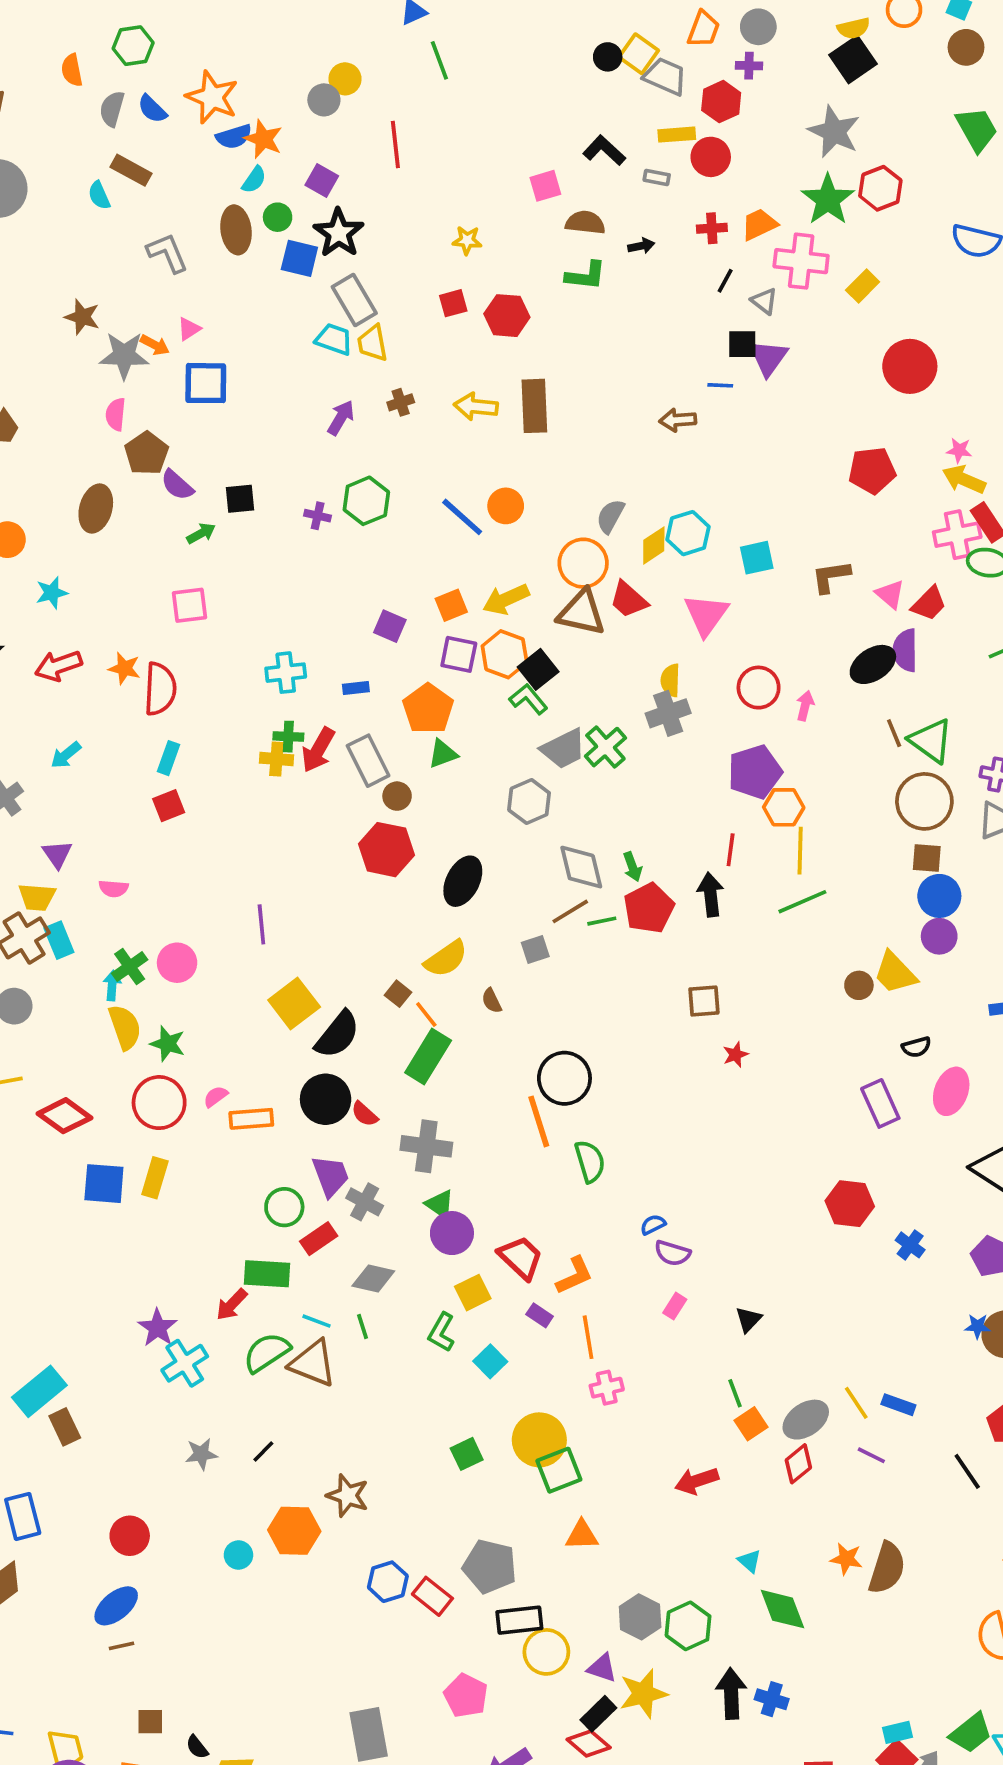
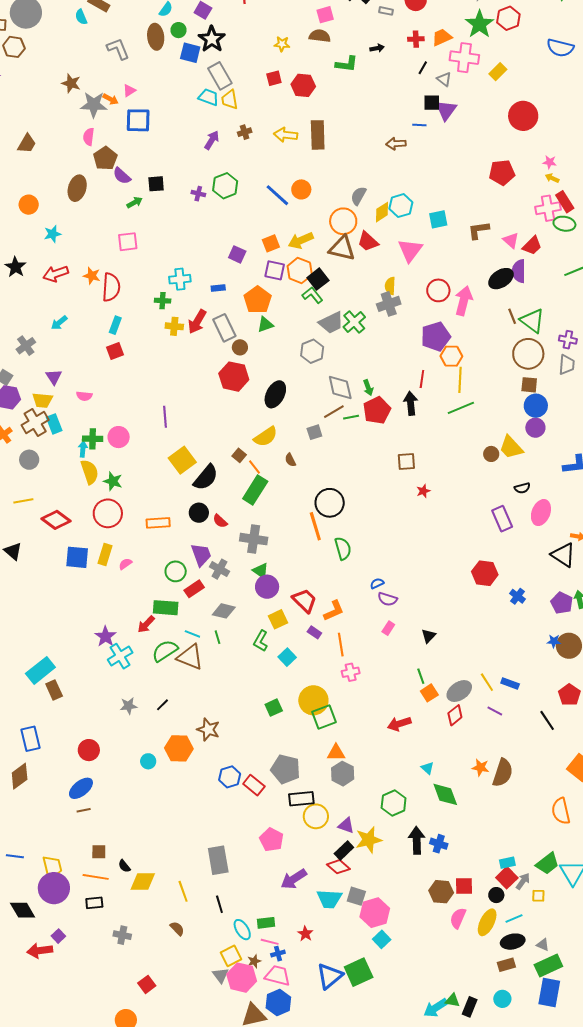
brown semicircle: (585, 223) -> (320, 36), moved
yellow arrow: (964, 479) -> (552, 178), size x0.6
pink arrow: (805, 706) -> (464, 301), size x1.8
green cross: (288, 737) -> (163, 301), moved
green cross: (130, 967) -> (93, 439), turned 36
pink semicircle: (216, 1097) -> (125, 564), moved
black circle: (326, 1099) -> (199, 513), size x0.7
gray hexagon: (640, 1617) -> (343, 774), moved

